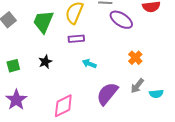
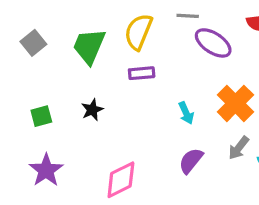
orange cross: (135, 58) -> (235, 103), size x1.6
cyan arrow: (89, 64) -> (186, 113), moved, turned -136
purple semicircle: (107, 94) -> (191, 161), size x0.7

